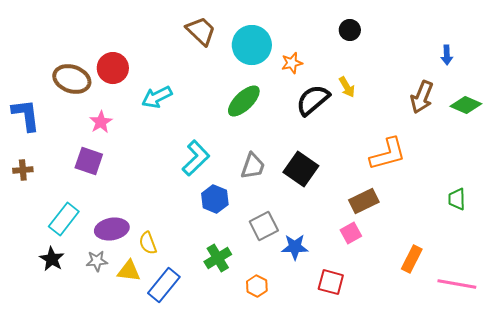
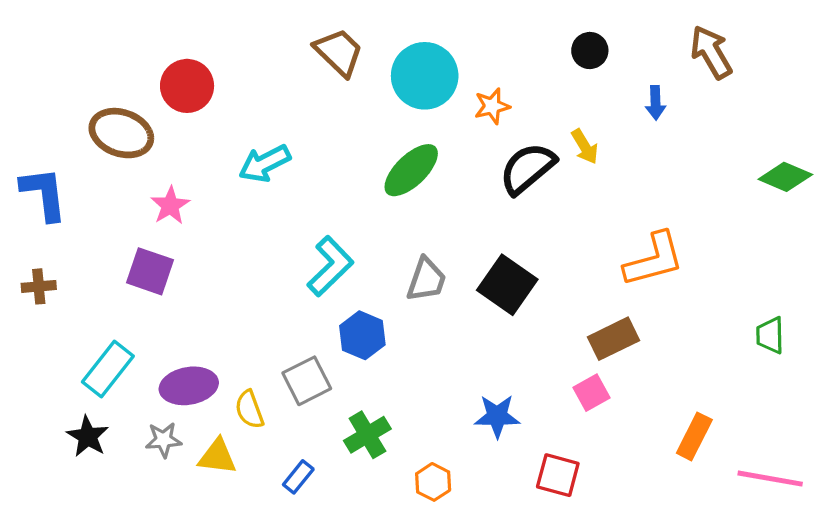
blue arrow: (447, 55) -> (656, 103), moved
red circle: (113, 68) -> (187, 86), moved
brown arrow: (422, 97) -> (711, 52), moved, turned 128
gray square: (264, 226) -> (307, 381), moved
blue rectangle: (164, 285) -> (298, 477), moved, size x0.6

